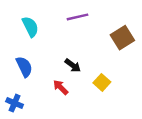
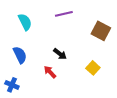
brown square: (122, 38) -> (101, 31), turned -30
yellow square: (102, 82) -> (93, 68), moved

